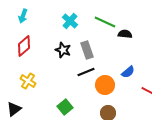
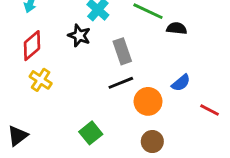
black star: (63, 50) -> (79, 36), moved
yellow cross: (28, 81) -> (41, 80), moved

